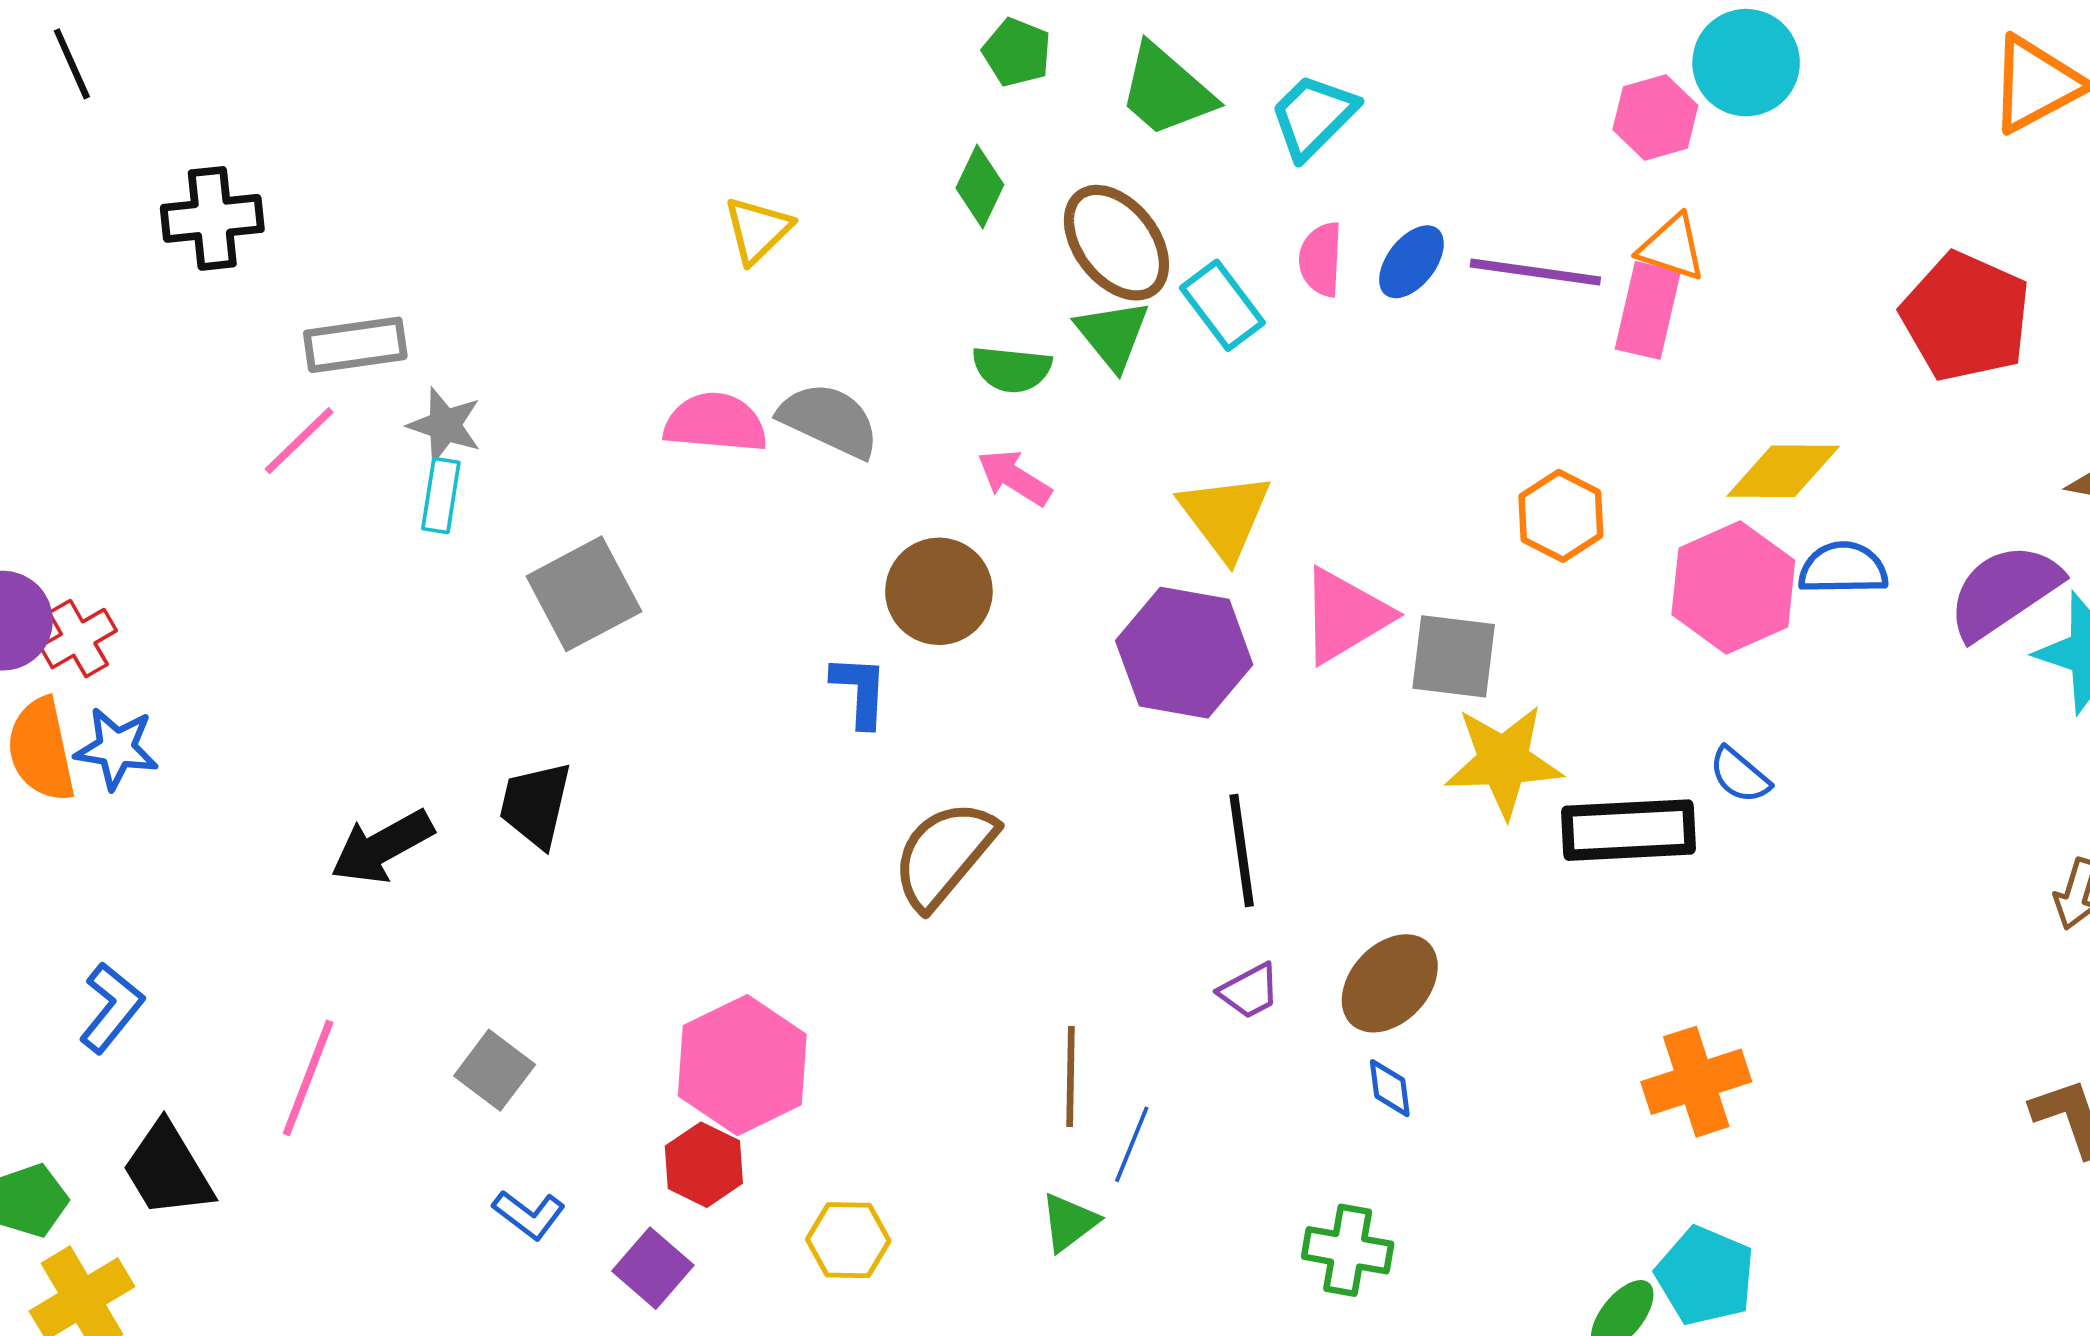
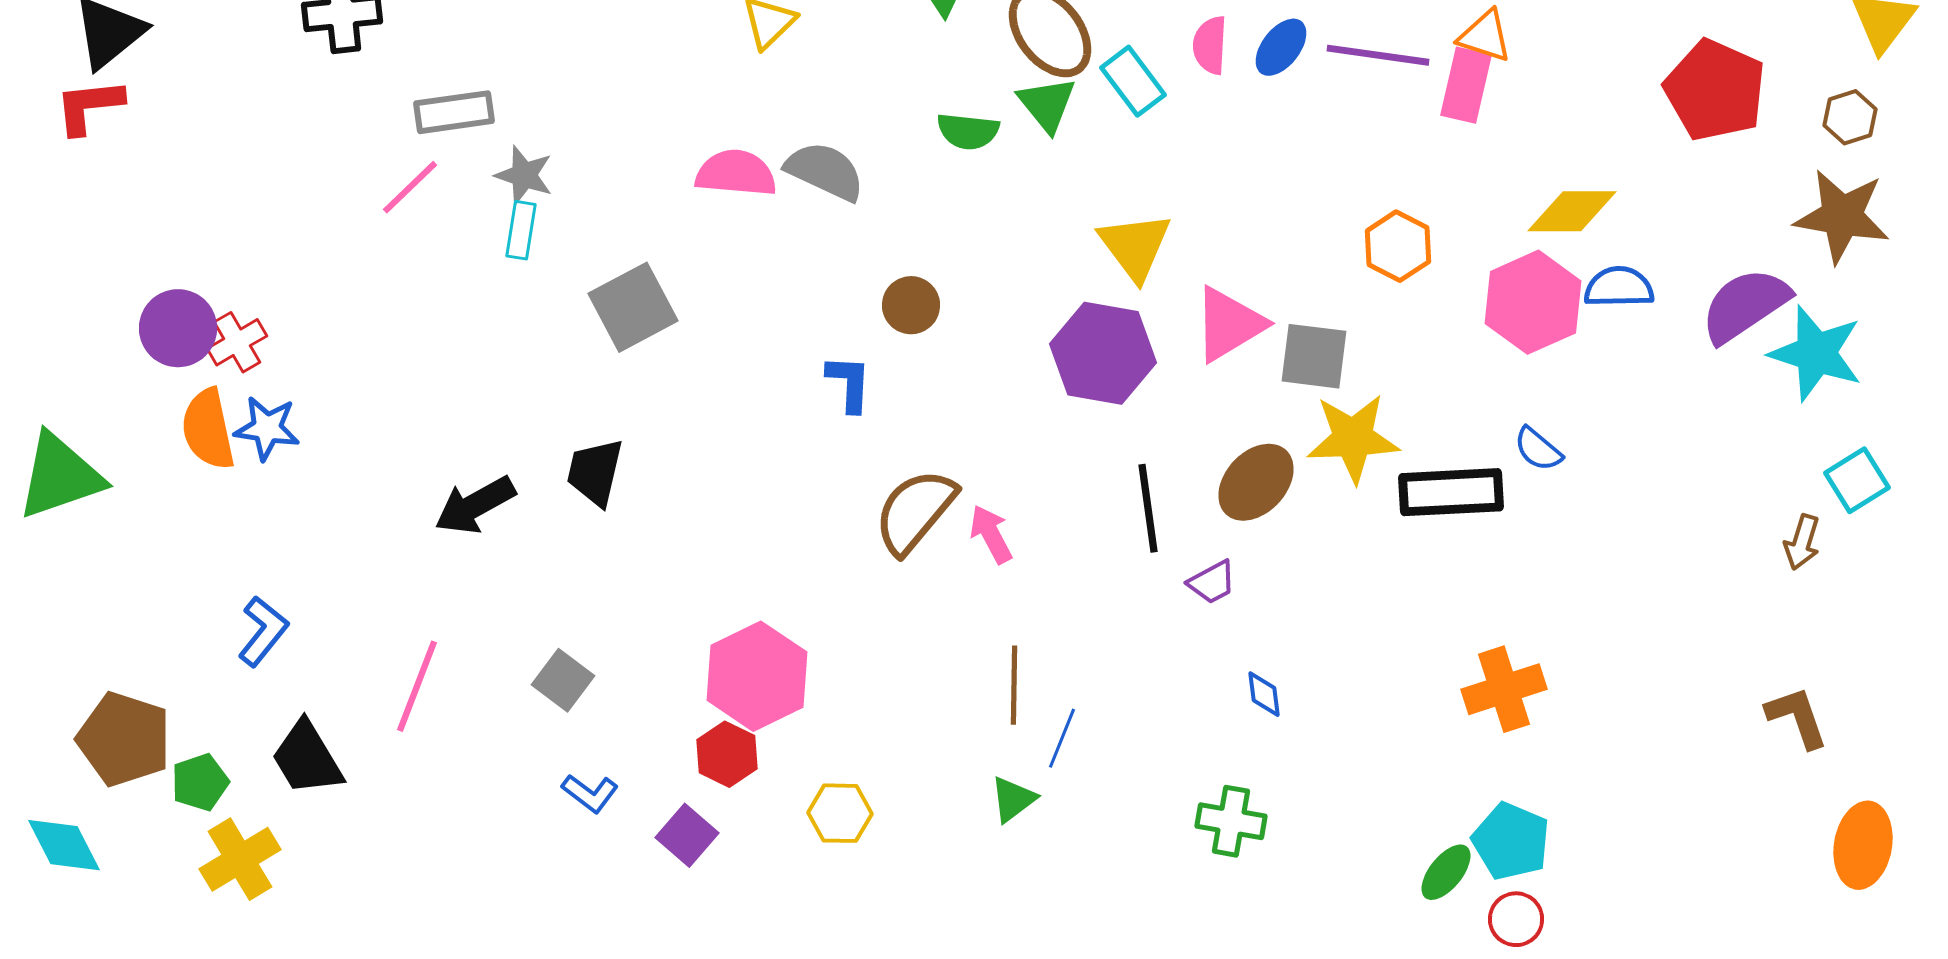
pink arrow: (1014, 478) -> (991, 534), moved, turned 30
brown circle: (939, 591) -> (911, 305), size x0.7
brown ellipse: (1390, 983) -> (1256, 482), moved
purple trapezoid: (1249, 991) -> (1212, 582), moved

